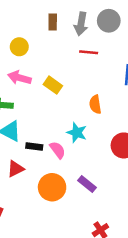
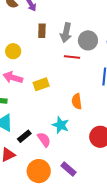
gray circle: (109, 21) -> (88, 40), moved
yellow rectangle: (53, 85) -> (41, 84), turned -56
black rectangle: (34, 147) -> (24, 136), turned -48

